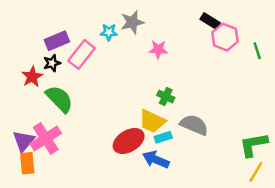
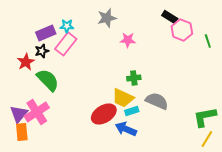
cyan star: (109, 32) -> (67, 26), moved
green cross: (166, 96) -> (134, 78), turned -32

